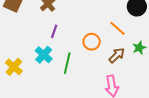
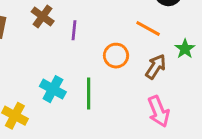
purple line: (54, 31) -> (74, 30), moved

